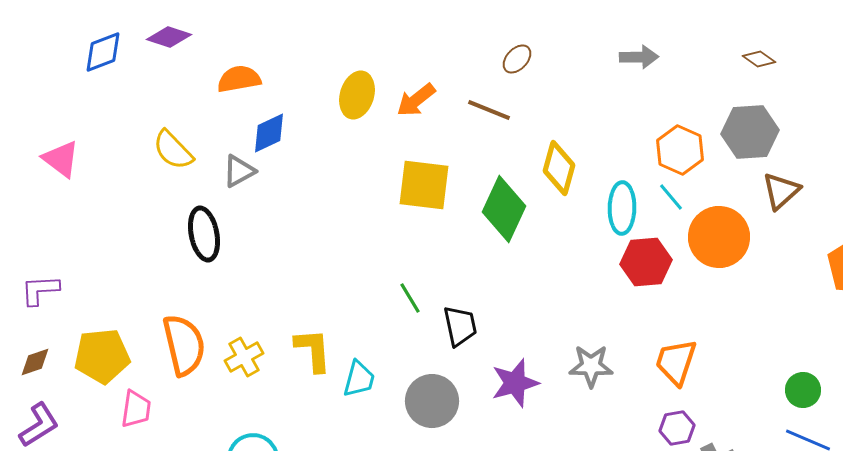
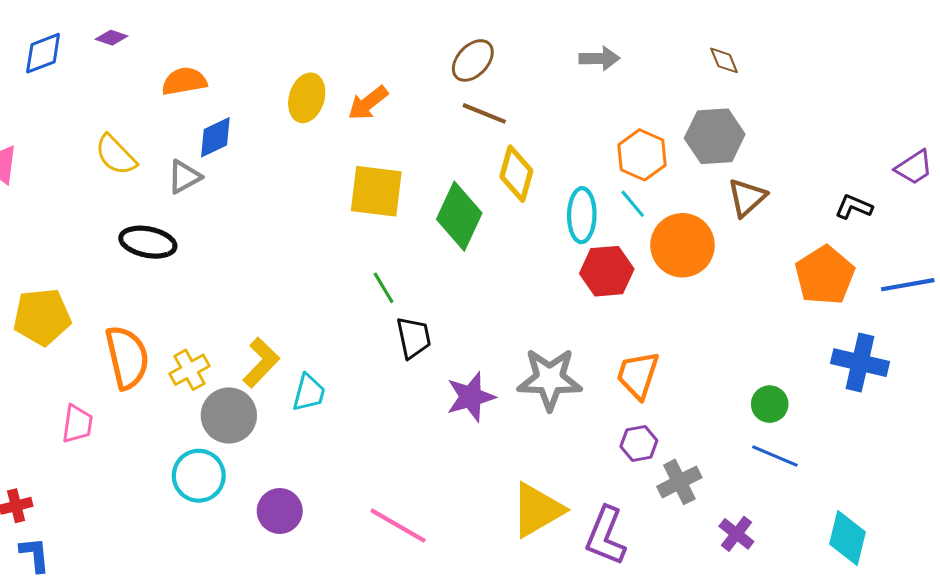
purple diamond: (169, 37) -> (112, 38), size x0.7
brown ellipse: (517, 59) -> (473, 60), size x1.4
brown diamond: (759, 59) -> (724, 60), turned 32
brown line: (489, 110) -> (484, 113), moved
black ellipse: (204, 234) -> (148, 242), turned -68
green line: (410, 298) -> (384, 288), moved
yellow L-shape: (313, 350) -> (261, 363), turned 48
yellow pentagon: (102, 356) -> (42, 317), moved
gray star: (591, 366) -> (550, 379), size x1.4
gray circle: (432, 401) -> (229, 415), moved

